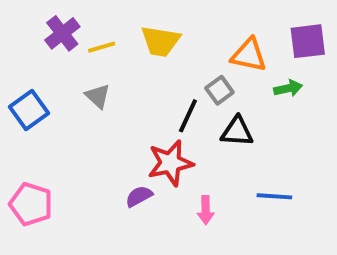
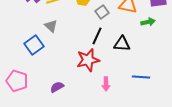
gray square: (219, 90) -> (102, 12), moved
blue square: (29, 110) -> (34, 45), moved
purple semicircle: (139, 196) -> (57, 87), moved

